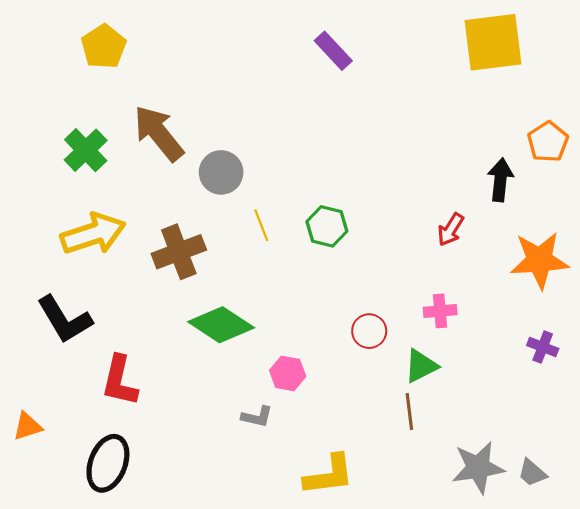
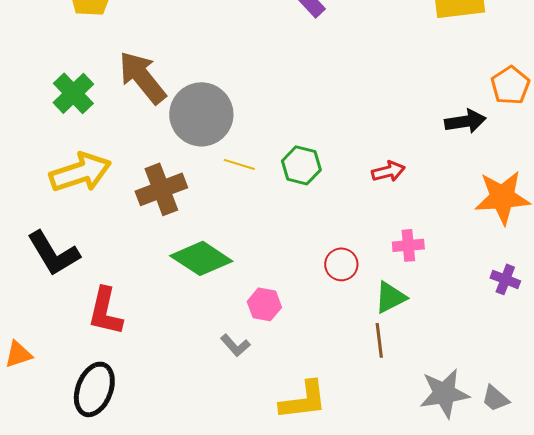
gray circle: (221, 172) -> (201, 114), size x1.5
black arrow: (500, 180) -> (465, 121), turned 75
yellow line: (261, 225) -> (239, 164), turned -52
red arrow: (451, 230) -> (388, 171), moved, turned -136
gray L-shape: (257, 417) -> (235, 345), turned 36

